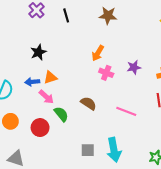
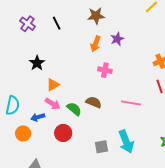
orange arrow: (98, 53) -> (96, 44), moved
purple star: (134, 67) -> (117, 39), moved
blue arrow: (32, 82) -> (38, 117), moved
green semicircle: (61, 114) -> (74, 109), moved
red circle: (40, 128) -> (63, 133), moved

